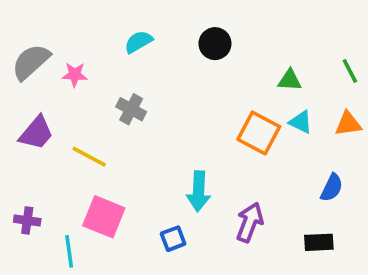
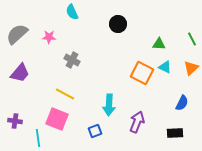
cyan semicircle: (138, 42) -> (72, 12), moved, turned -84
pink star: (75, 75) -> (49, 37), moved
orange triangle: (348, 124) -> (191, 68), turned -35
yellow line: (89, 157) -> (65, 94), moved

